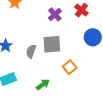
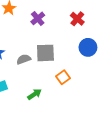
purple cross: (55, 14) -> (38, 18), moved
gray semicircle: (31, 51) -> (24, 59), turned 48

